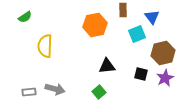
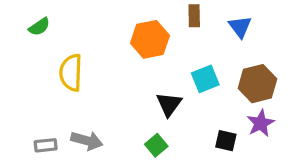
cyan square: (137, 34) -> (205, 79), moved
black triangle: (107, 66) -> (169, 104), turned -48
black square: (141, 74) -> (226, 141), moved

